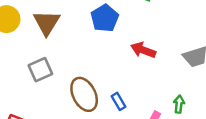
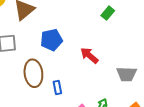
blue pentagon: (105, 18) -> (51, 40), moved

